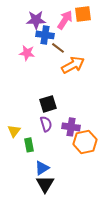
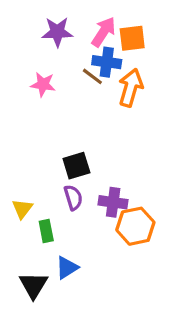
orange square: (83, 14) -> (132, 38), moved
blue cross: (45, 35) -> (107, 62), moved
orange arrow: (73, 65) -> (131, 88), moved, turned -45
black triangle: (45, 184) -> (33, 285), moved

